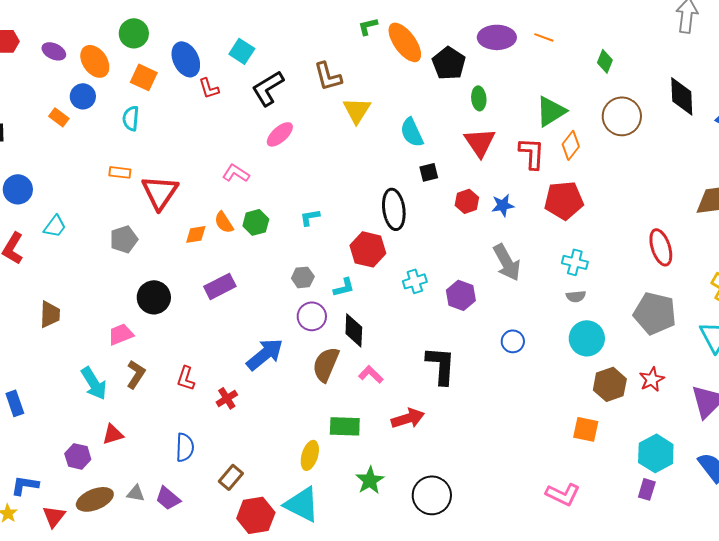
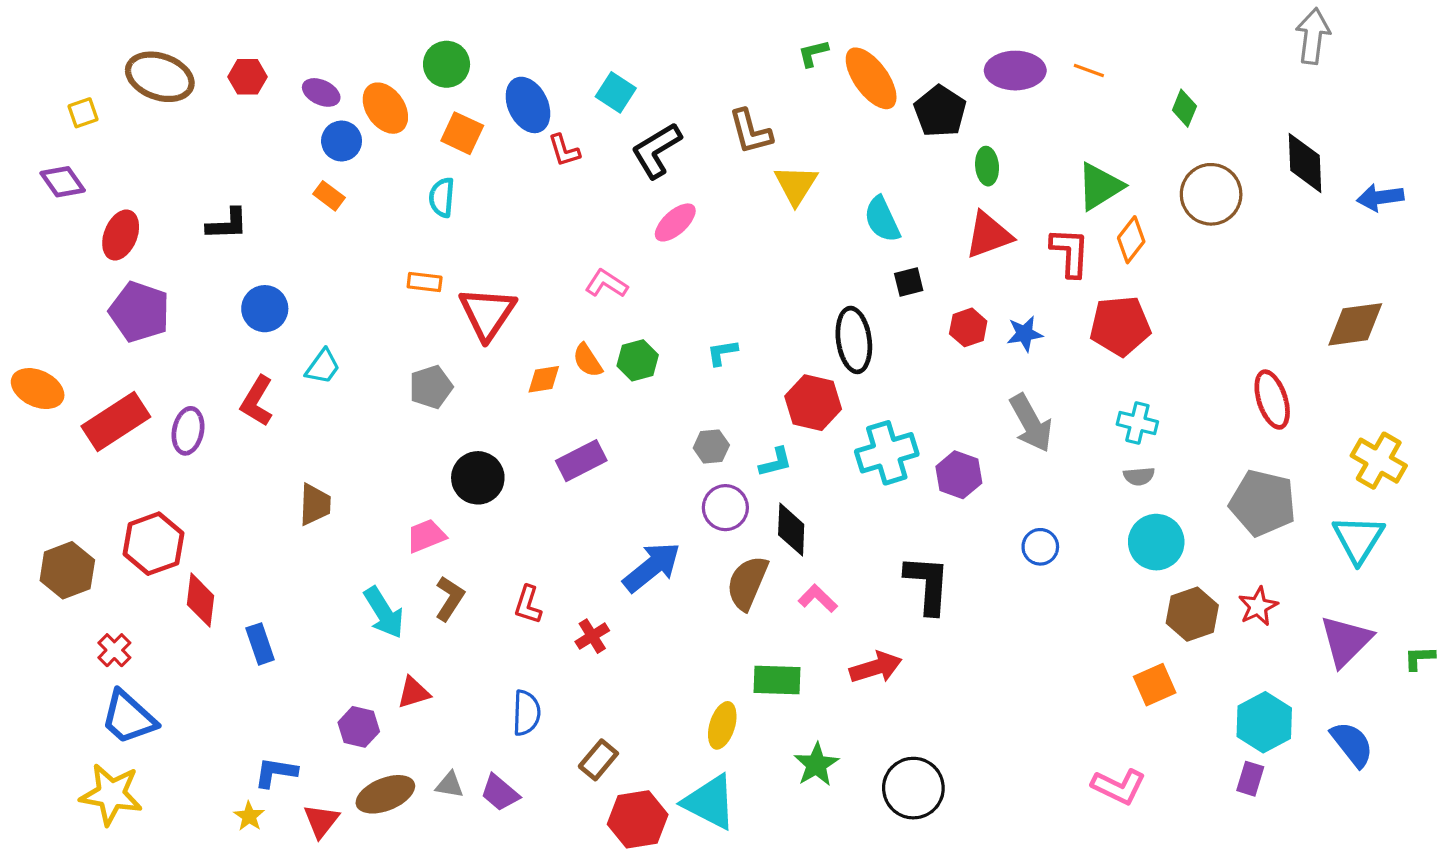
blue circle: (83, 96) -> (342, 141), moved
red triangle: (480, 142) -> (989, 235), turned 44
cyan cross: (415, 281) -> (887, 453), size x1.6
orange square: (586, 429) -> (1155, 685), turned -36

